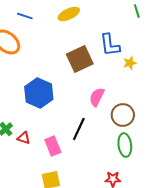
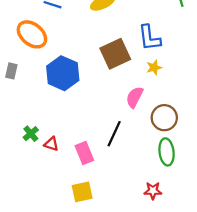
yellow star: (130, 63) -> (154, 67), moved
blue hexagon: (39, 93) -> (63, 73), moved

